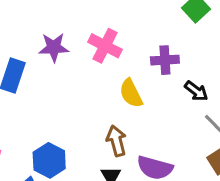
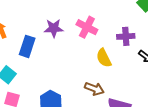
brown arrow: (116, 141) -> (94, 89), turned 126

